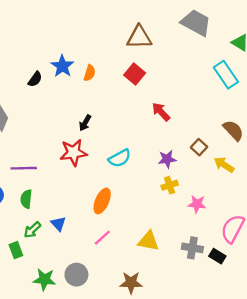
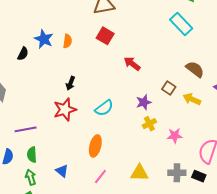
green arrow: (32, 230) -> (31, 177), moved, turned 126

